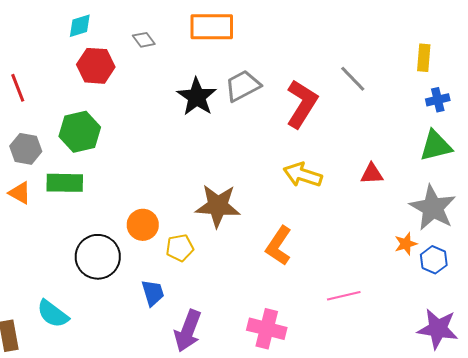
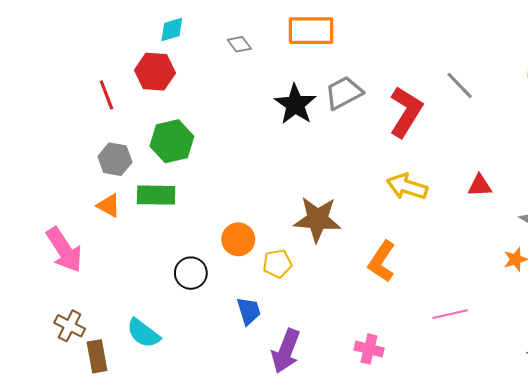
red hexagon: (96, 66) -> (155, 72), moved
black circle: (98, 257) -> (191, 273), size x0.7
pink cross: (267, 329) -> (369, 349), size x0.7

